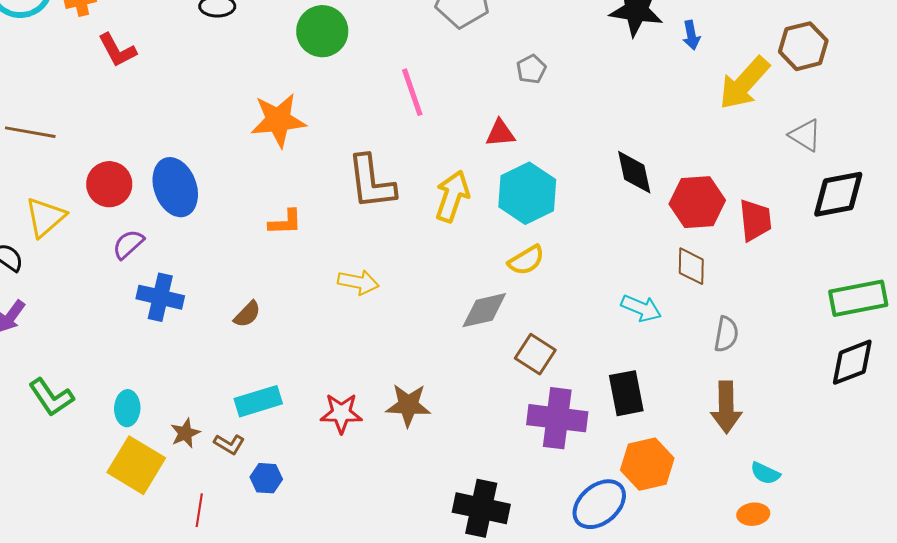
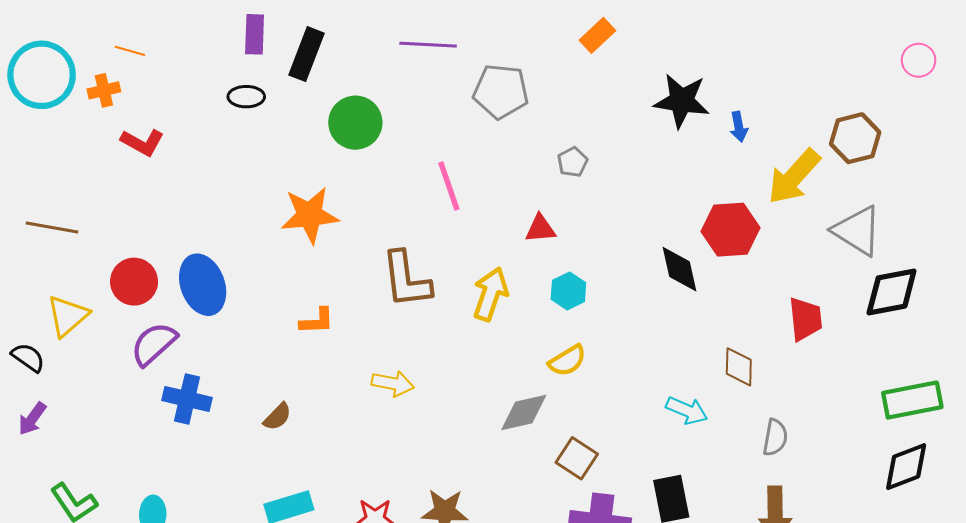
red L-shape: (117, 50) -> (142, 142), turned -33
gray triangle: (805, 135) -> (857, 231), size x1.5
cyan hexagon: (527, 193) -> (568, 291), size x0.6
red hexagon: (697, 202) -> (730, 230), moved
purple semicircle: (128, 244) -> (154, 344), size x1.4

